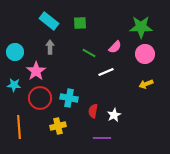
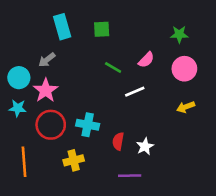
cyan rectangle: (49, 21) -> (62, 27), turned 36
green star: (141, 27) -> (179, 34), size x0.6
gray arrow: (50, 47) -> (47, 60), moved, turned -128
cyan circle: (15, 52) -> (19, 78), moved

